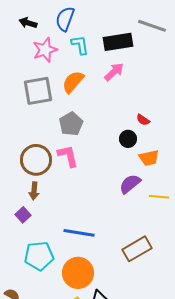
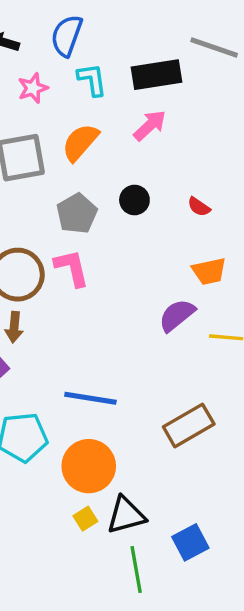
pink star: (45, 50) -> (33, 88), size x0.7
black circle: (128, 139) -> (134, 200), moved

